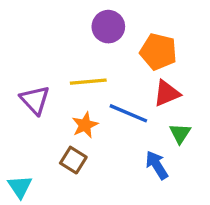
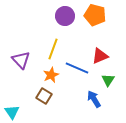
orange pentagon: (158, 52) -> (95, 15), moved
yellow line: (88, 82) -> (53, 49), turned -65

